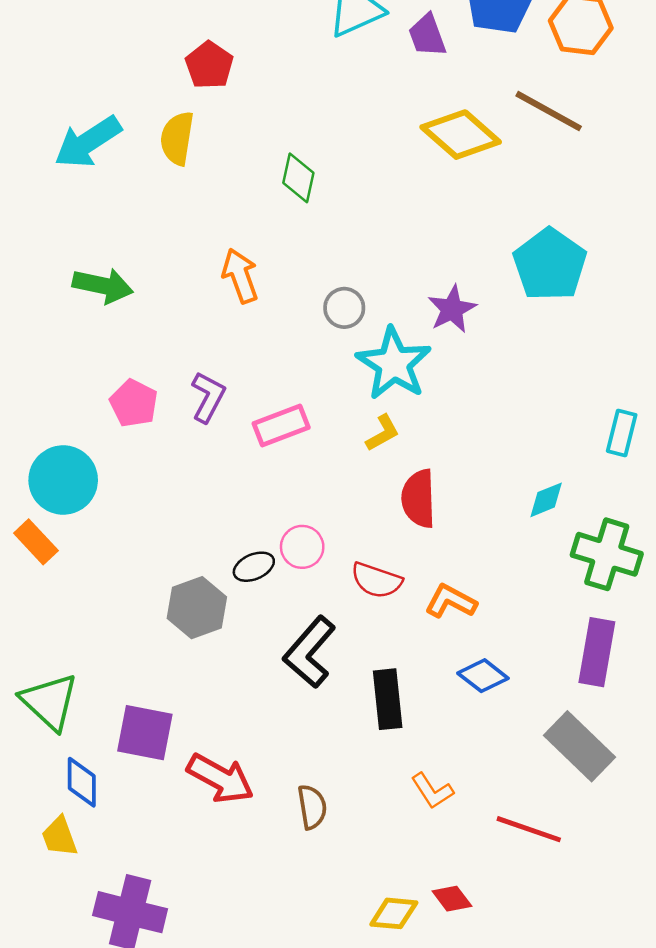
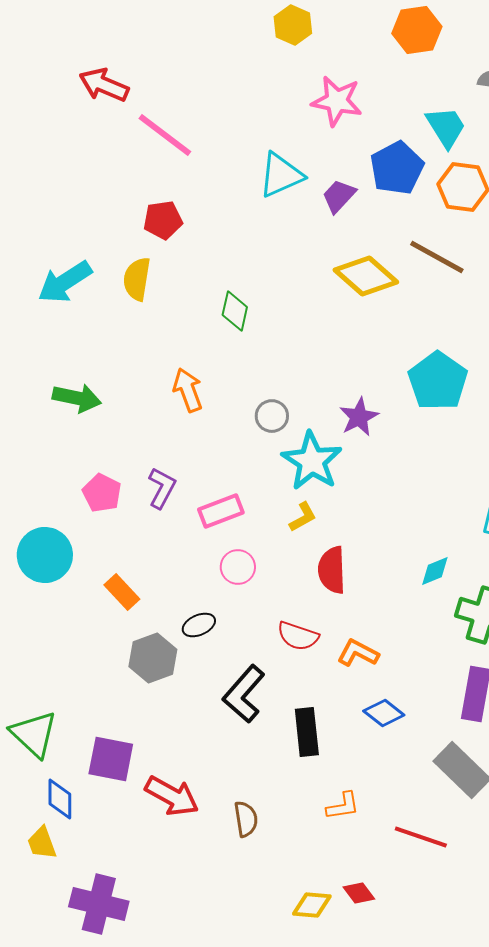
purple trapezoid: (427, 35) -> (339, 196), turned 63
red pentagon: (209, 65) -> (163, 220), turned 30
orange rectangle: (36, 542) -> (122, 592), moved
pink circle: (302, 547) -> (238, 567), moved
orange L-shape: (432, 791) -> (343, 806), turned -66

